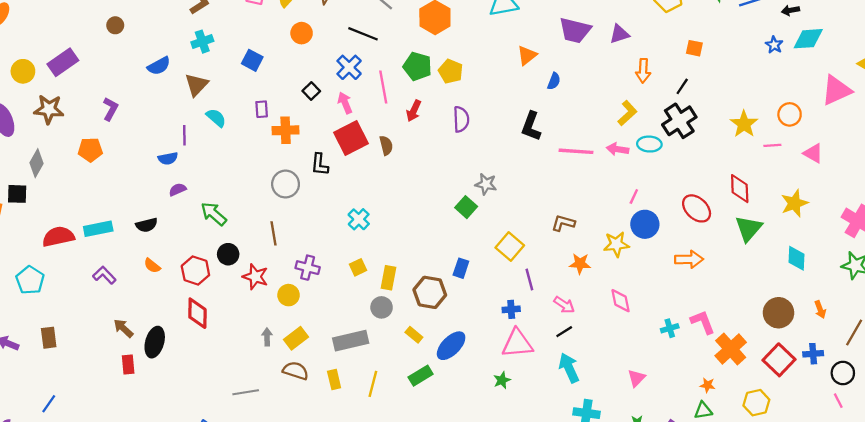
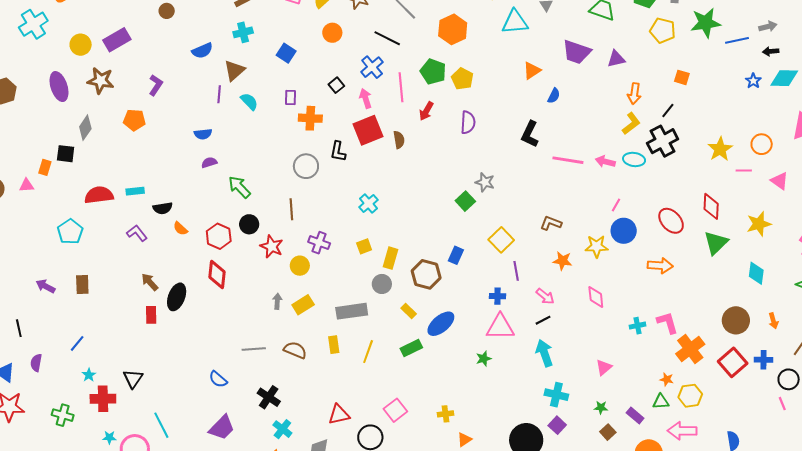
yellow L-shape: (627, 113) -> (631, 123), moved
purple line: (184, 135) -> (219, 94), moved
black semicircle: (147, 225) -> (163, 208), moved
cyan rectangle: (98, 229) -> (135, 191), size x0.7
brown semicircle: (296, 371) -> (295, 350), moved
yellow hexagon: (756, 403) -> (690, 396), moved

